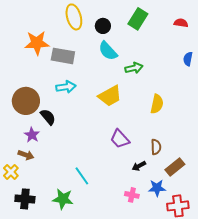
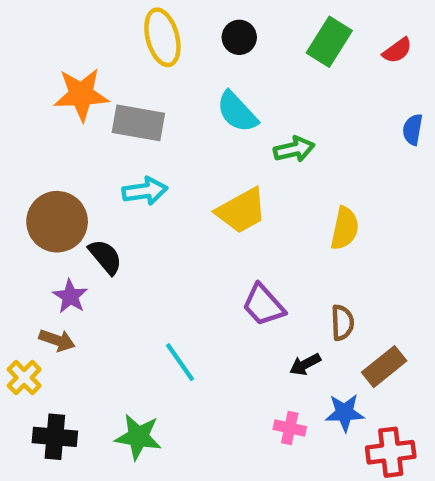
green rectangle: (138, 19) -> (329, 42), moved
red semicircle: (181, 23) -> (397, 50), turned 136
black circle: (103, 26) -> (239, 37), moved
cyan line: (82, 176) -> (180, 362), moved

